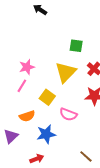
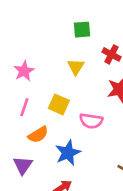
yellow triangle: (66, 72) -> (76, 67), size x0.6
pink line: (22, 86) -> (24, 107), moved

